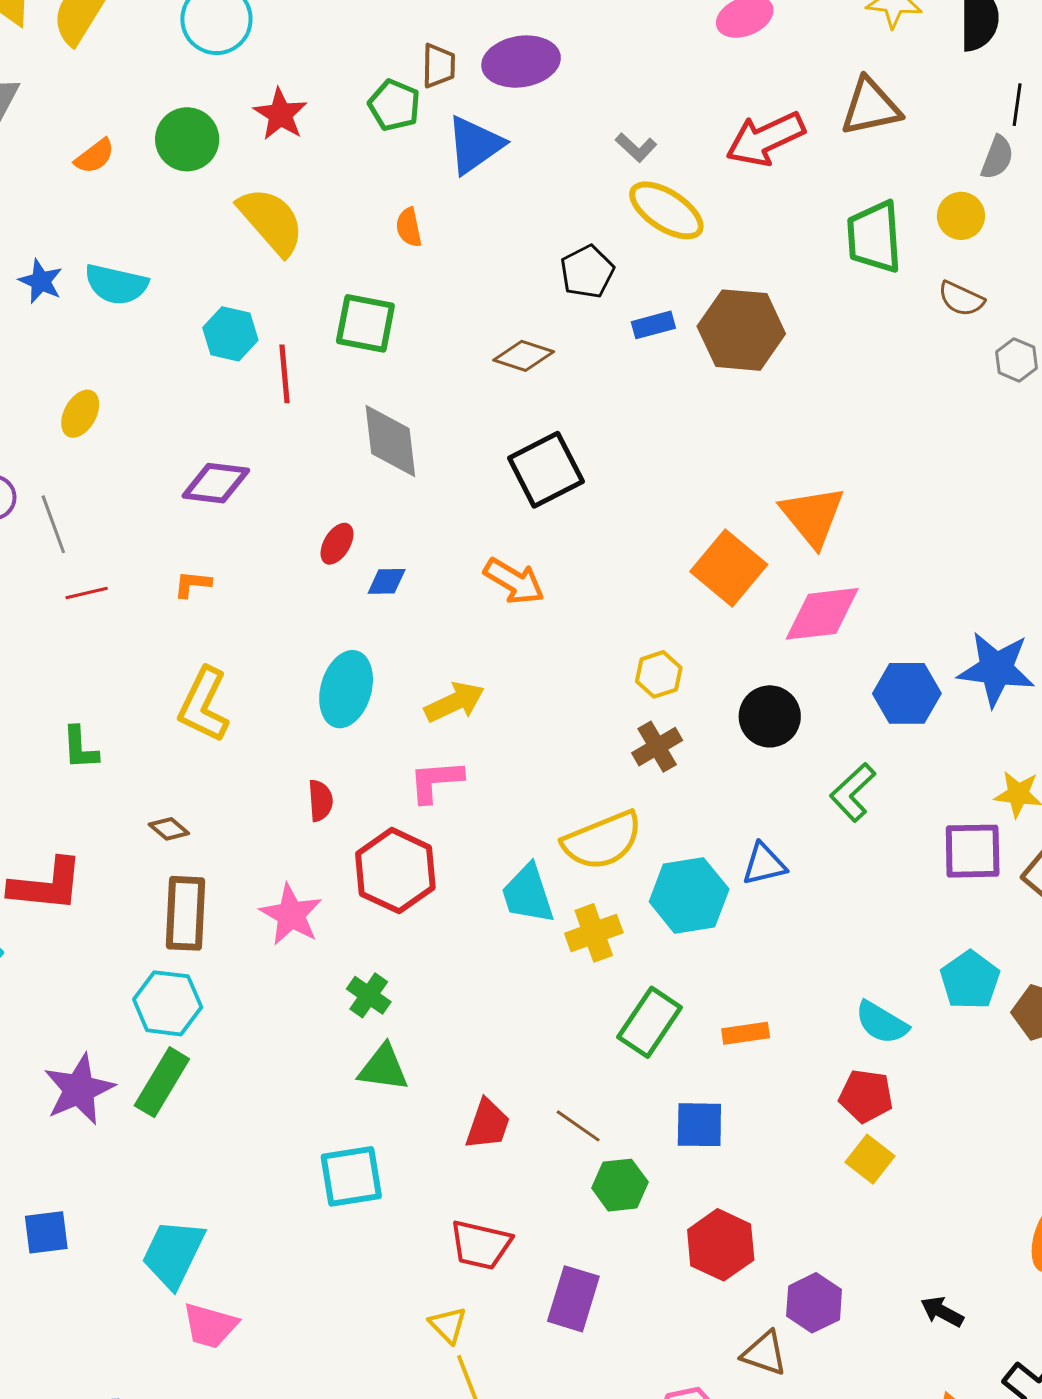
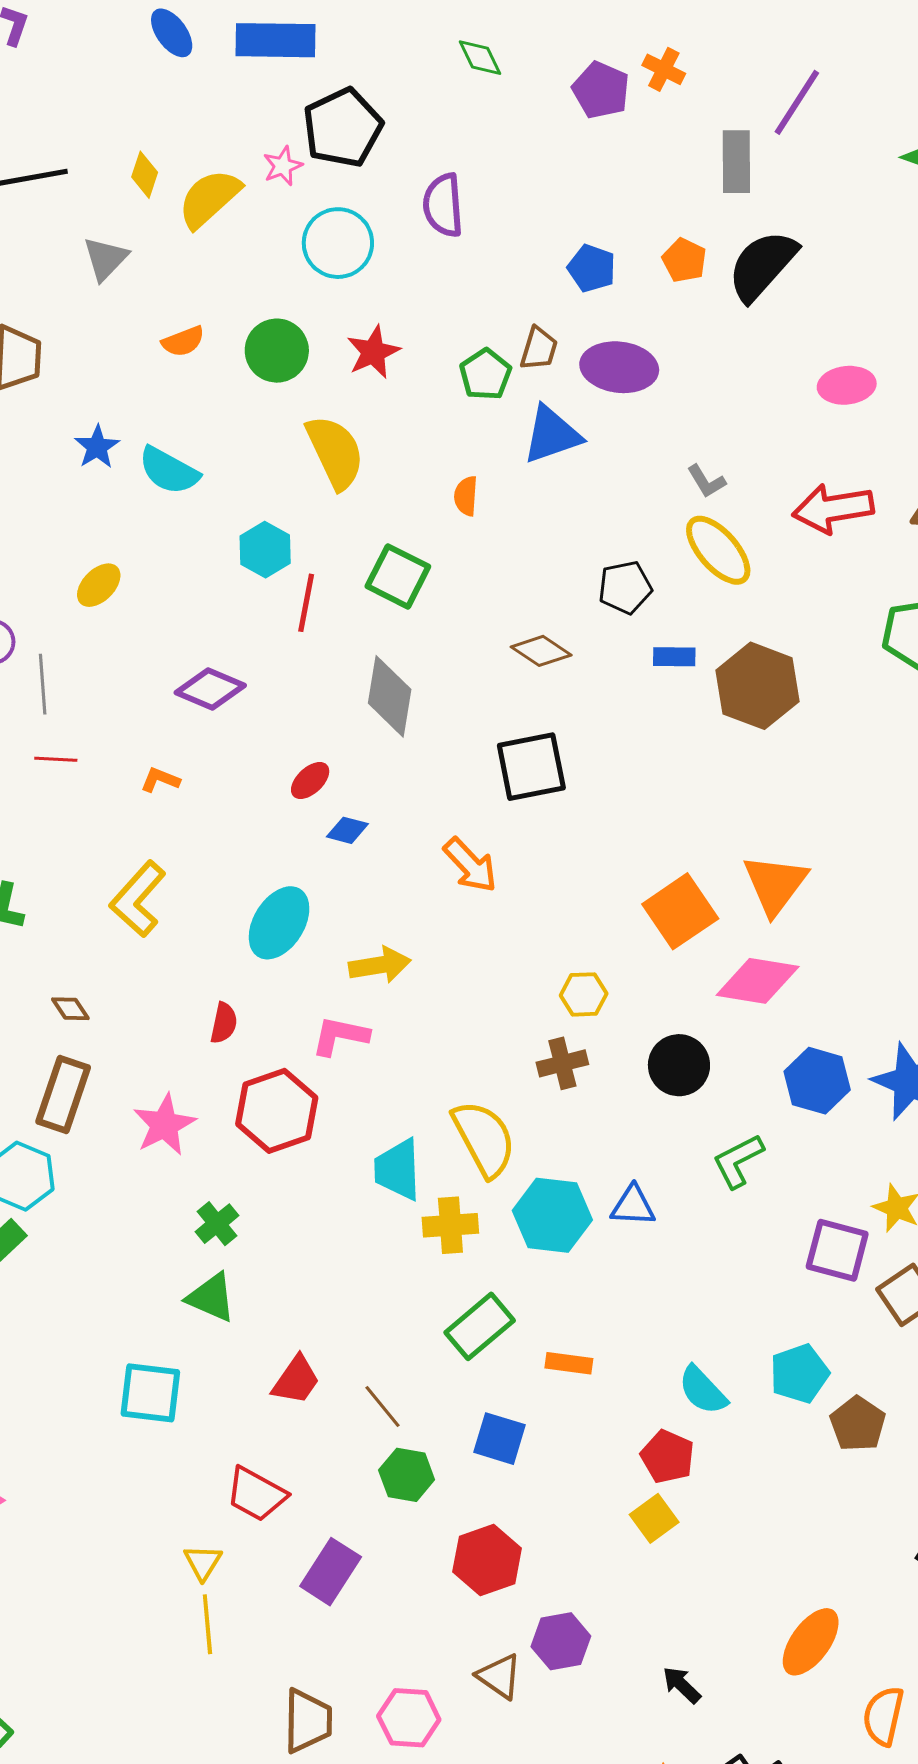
yellow semicircle: (602, 840) -> (484, 1139), turned -112

